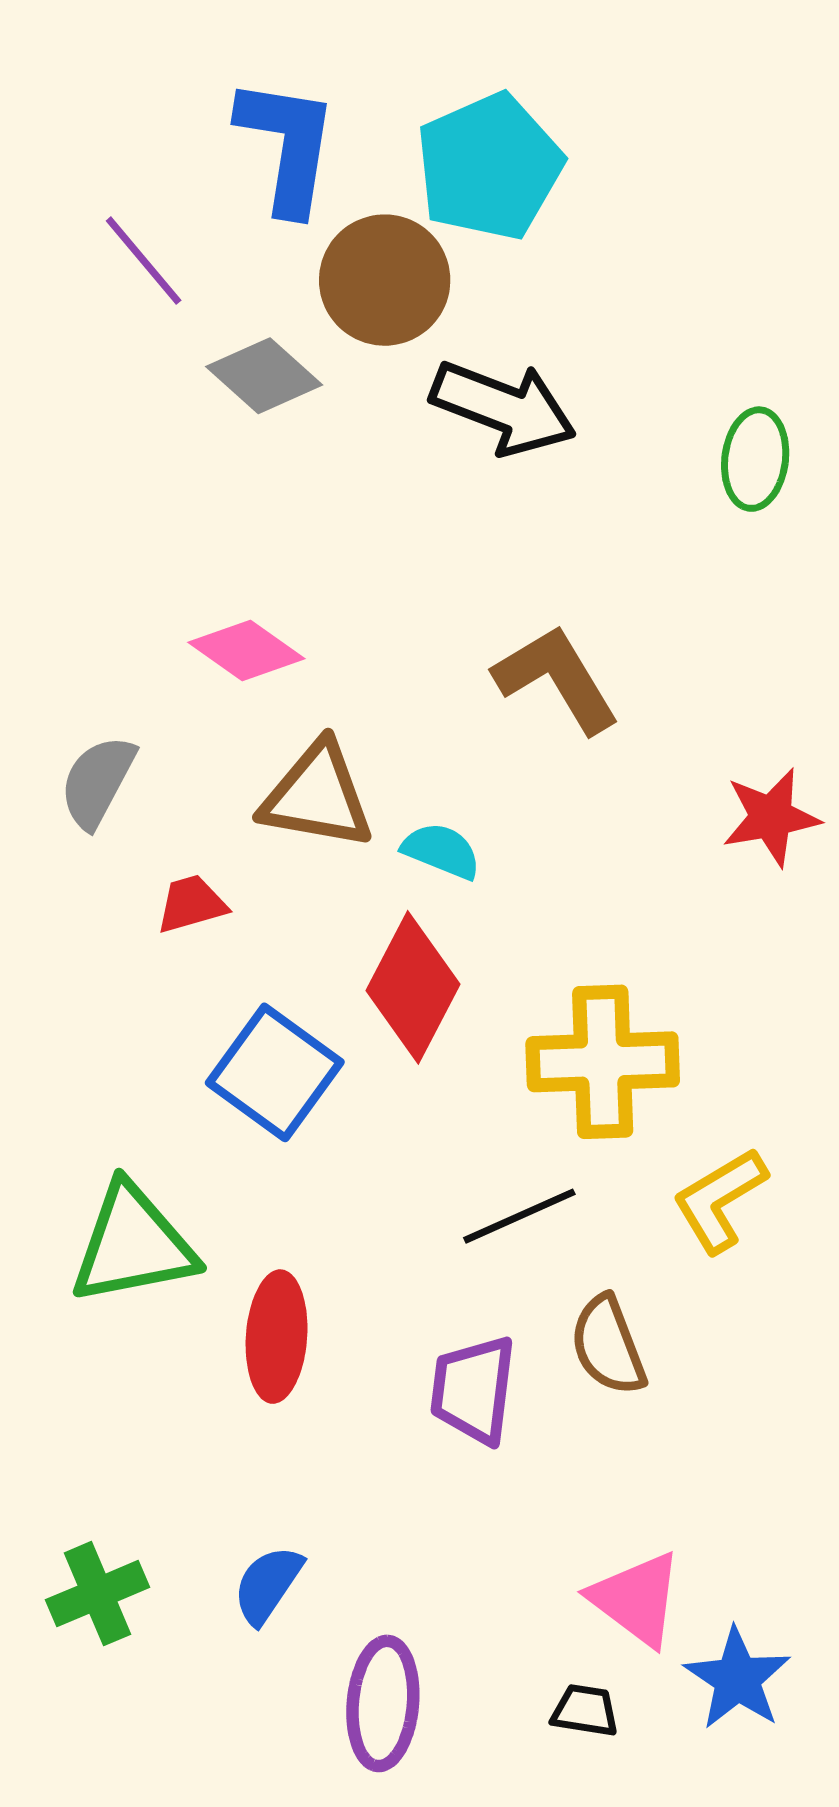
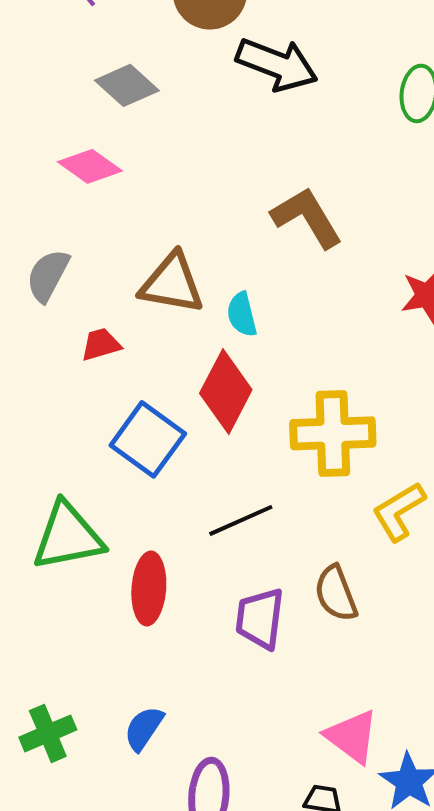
gray diamond: (264, 376) -> (127, 85), moved
pink diamond: (246, 651) -> (90, 166), moved
cyan semicircle: (441, 851) -> (242, 314), turned -126
black line: (519, 1216) -> (241, 520), moved

